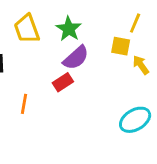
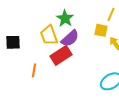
yellow trapezoid: (27, 29) -> (49, 35), moved
red rectangle: (63, 82) -> (61, 55), size x1.5

